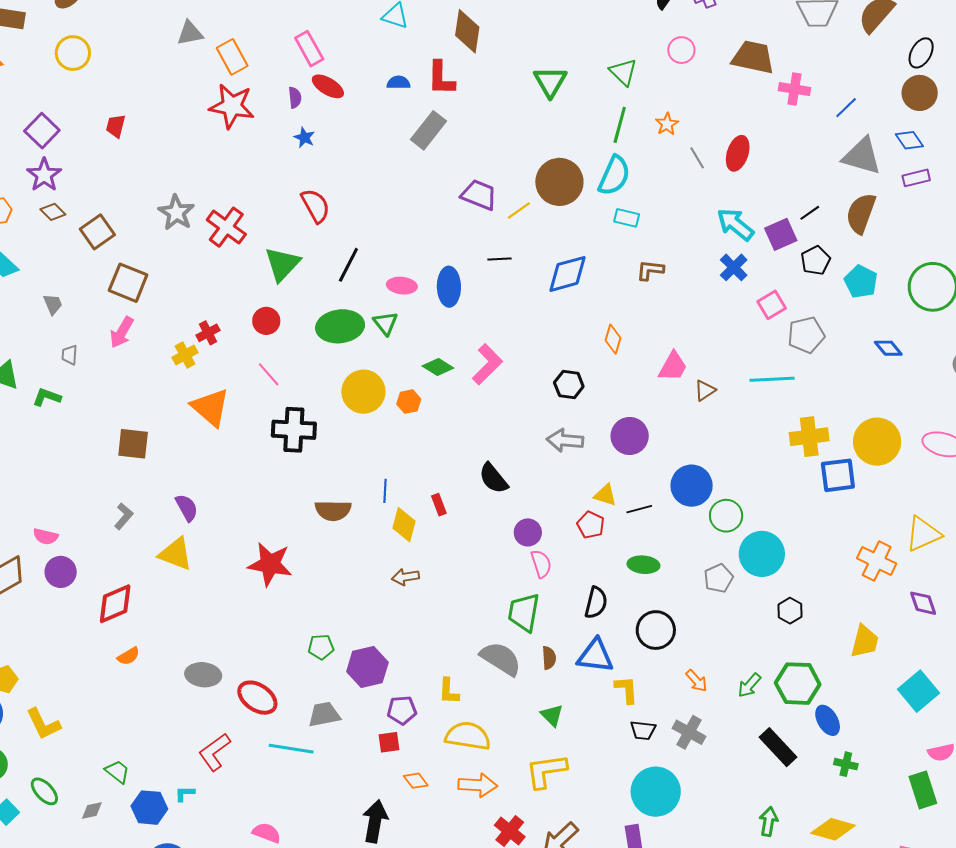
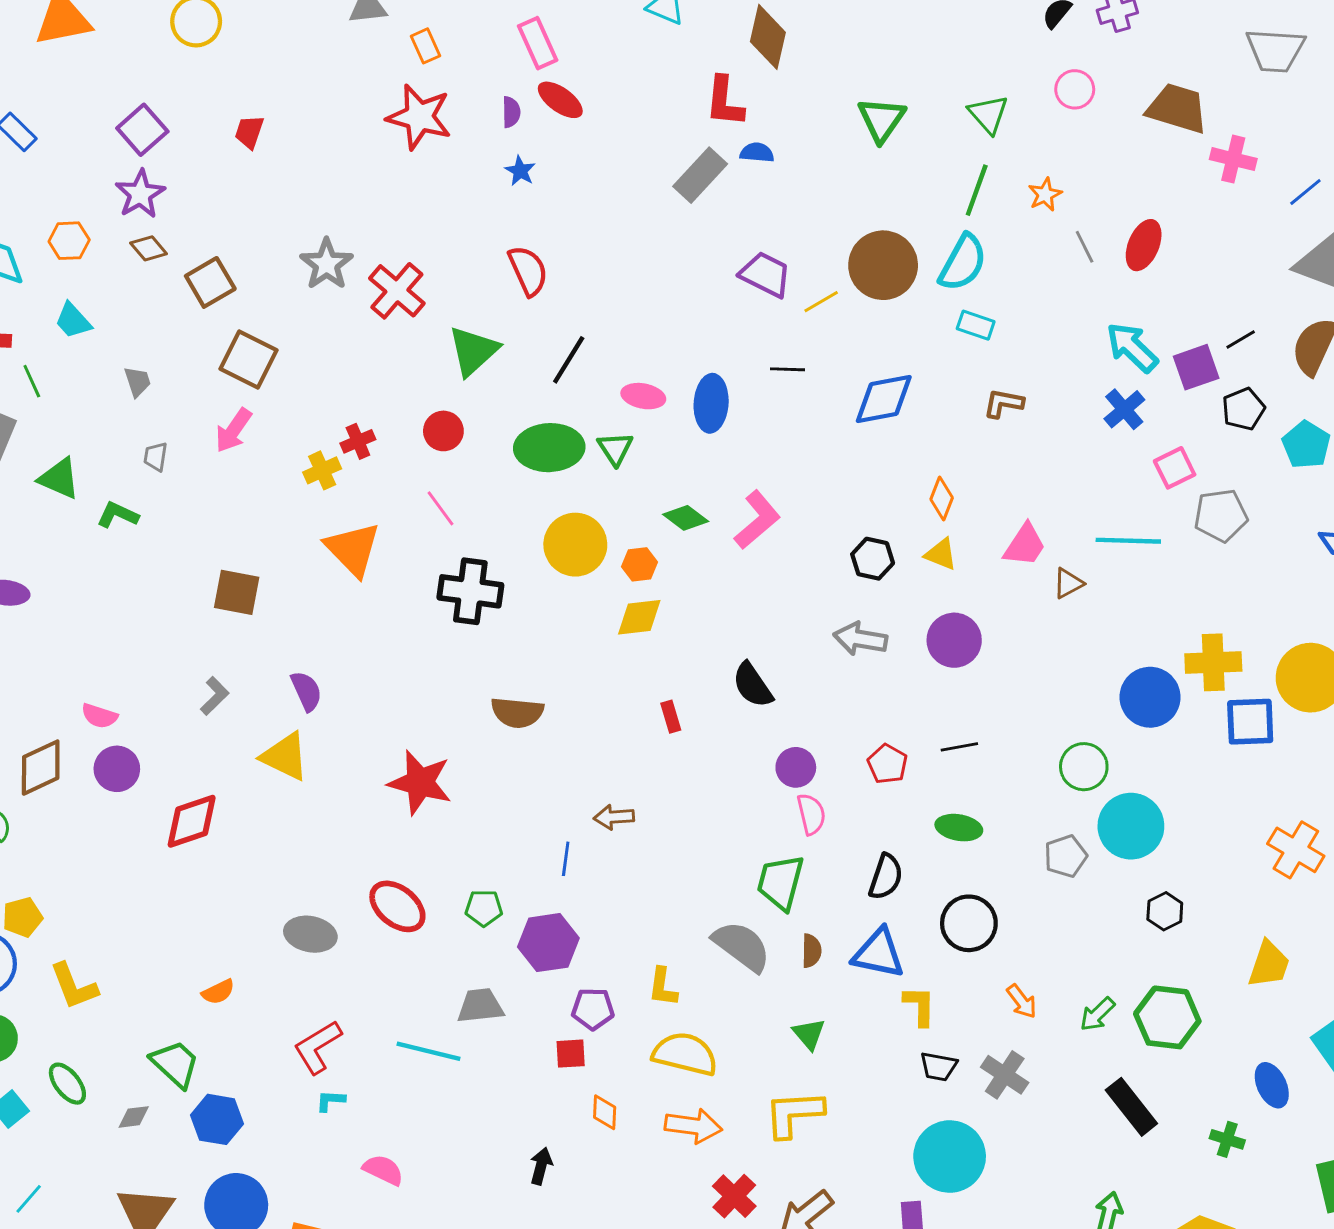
orange rectangle: (232, 57) -> (426, 46), size x0.7
blue semicircle: (399, 83) -> (757, 153), moved
cyan line: (772, 379) -> (1128, 541), moved
blue circle: (692, 486) -> (1150, 697), moved
blue line: (385, 491) -> (566, 859), moved
yellow triangle: (605, 495) -> (941, 554), moved
yellow diamond: (404, 525) -> (639, 617), moved, turned 64
orange semicircle: (129, 656) -> (218, 992), moved
red ellipse: (257, 698) -> (397, 906), moved
blue ellipse: (828, 720) -> (1272, 1085), moved
green trapezoid: (117, 772) -> (175, 1064), size x1.4
orange diamond: (416, 781) -> (605, 1112), turned 35
cyan L-shape: (185, 794) -> (330, 1101), moved
black arrow: (375, 821) -> (541, 1166), size x0.6

